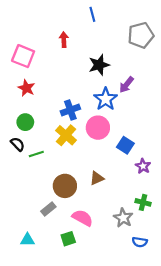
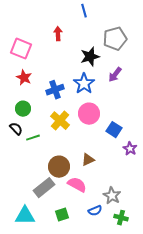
gray pentagon: (141, 35) -> (115, 39), moved
blue star: (106, 99) -> (84, 84), moved
blue cross: (70, 110) -> (55, 90), moved
green cross: (143, 202) -> (121, 218), moved
gray rectangle: (48, 209) -> (44, 188), size x1.5
pink semicircle: (82, 218) -> (77, 185), moved
cyan triangle: (27, 240) -> (25, 216), size x1.5
blue semicircle: (140, 242) -> (95, 211), moved, turned -32

